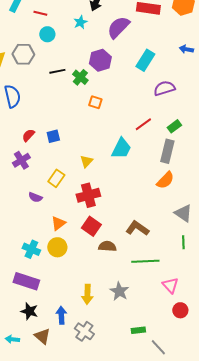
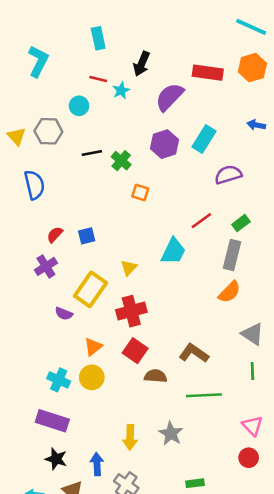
red line: (40, 13) -> (98, 79), moved
purple hexagon: (100, 60) -> (164, 144), moved
yellow rectangle: (56, 178) -> (91, 289), size x1.5
pink triangle: (170, 285) -> (252, 426), moved

